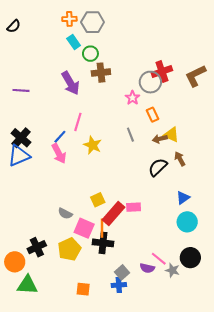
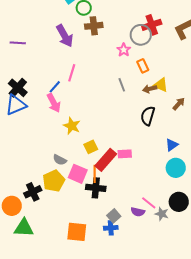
yellow star: (93, 145) -> (72, 126), moved
brown arrow: (180, 159) -> (179, 104), moved, turned 72
black semicircle: (158, 167) -> (148, 116), turned -30
yellow pentagon: (69, 249) -> (54, 181), moved
orange square: (83, 289) -> (77, 232), size x1.5

